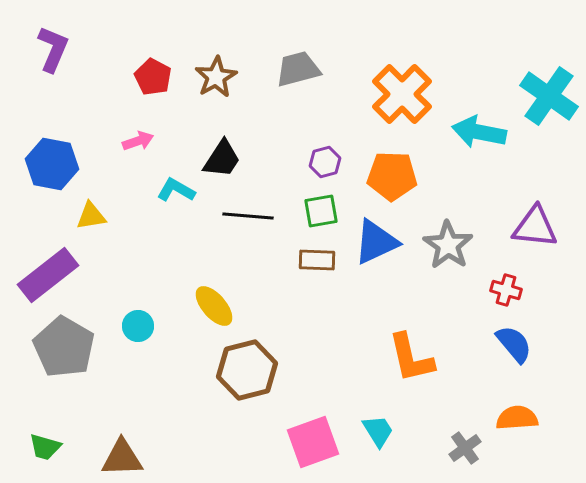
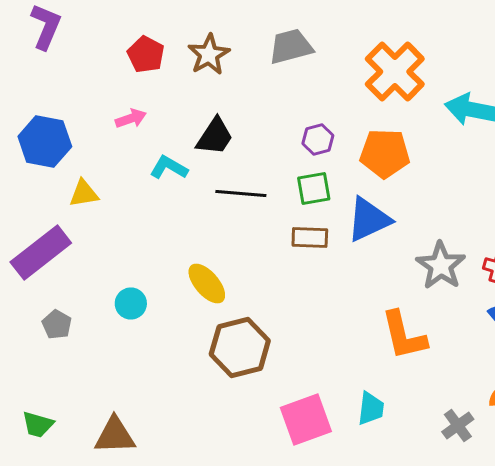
gray star: (448, 245) -> (441, 266), moved
gray pentagon: (64, 347) -> (57, 324), size x0.5
cyan trapezoid: (378, 431) -> (371, 408), turned 39

